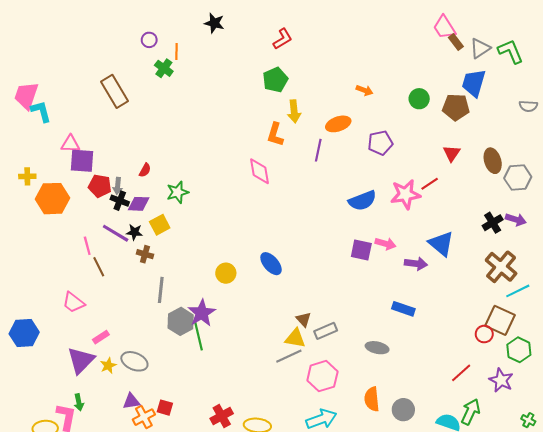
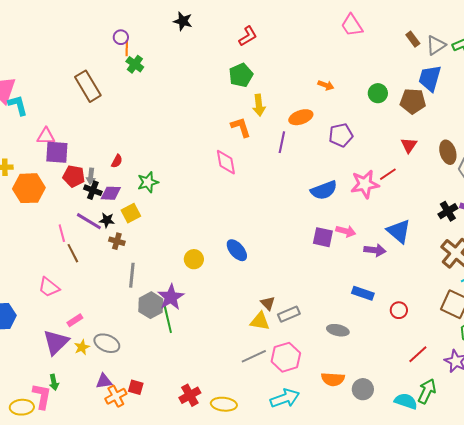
pink trapezoid: (444, 27) -> (352, 25), moved
orange line: (176, 51) -> (127, 48), moved
orange L-shape: (275, 134) -> (241, 127), turned 145
red circle: (484, 334) -> (399, 310), moved
gray line: (289, 356) -> (254, 356), moved
orange semicircle: (372, 399) -> (333, 379), turned -80

